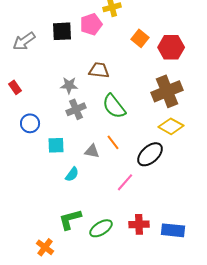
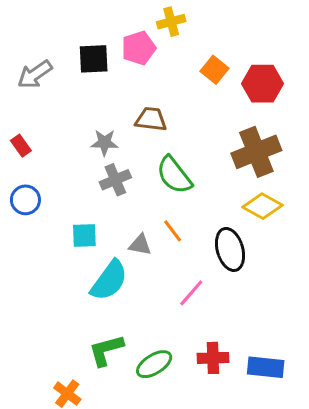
blue circle: (30, 123) -> (25, 200), moved
black ellipse: (150, 154) -> (230, 249), turned -64
cyan semicircle: (72, 174) -> (109, 280), size x1.8

